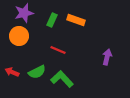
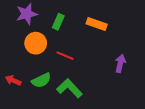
orange rectangle: (76, 20) -> (97, 24), moved
orange circle: (19, 36) -> (36, 43), moved

